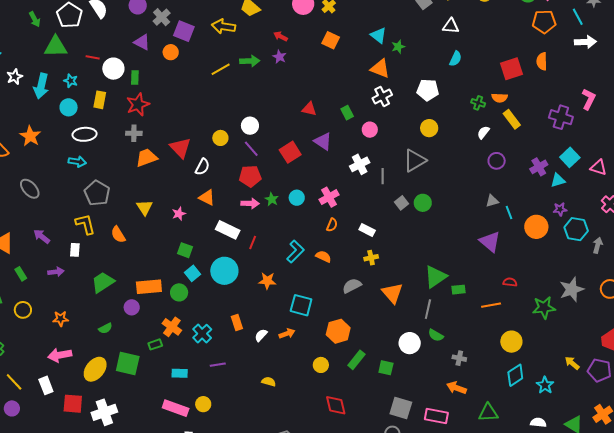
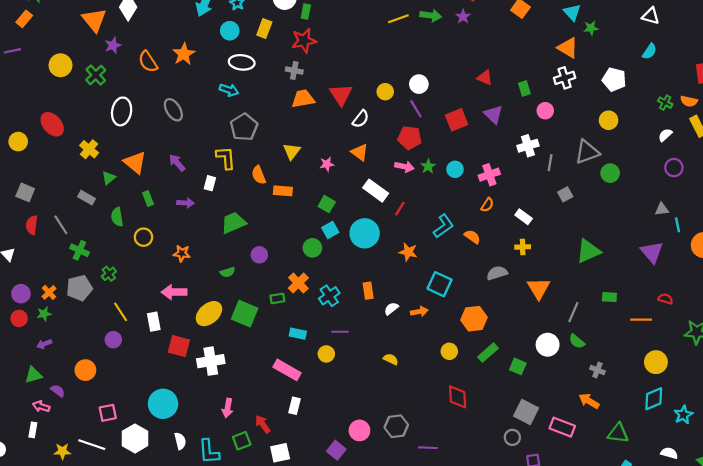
green circle: (423, 203) -> (610, 173), moved
green triangle: (435, 277) -> (588, 251), moved
orange rectangle: (149, 287) -> (283, 191), moved, size x0.7
yellow circle: (203, 404) -> (326, 354), moved

